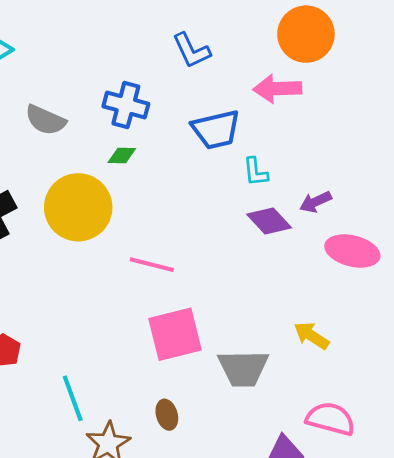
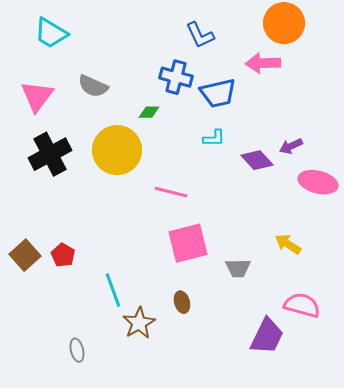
blue cross: (126, 105) -> (176, 77), moved
cyan L-shape: (256, 172) -> (214, 138), moved, turned -85
gray trapezoid: (243, 368) -> (238, 268), size x0.7

